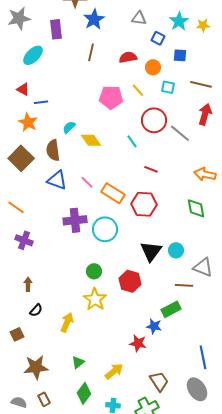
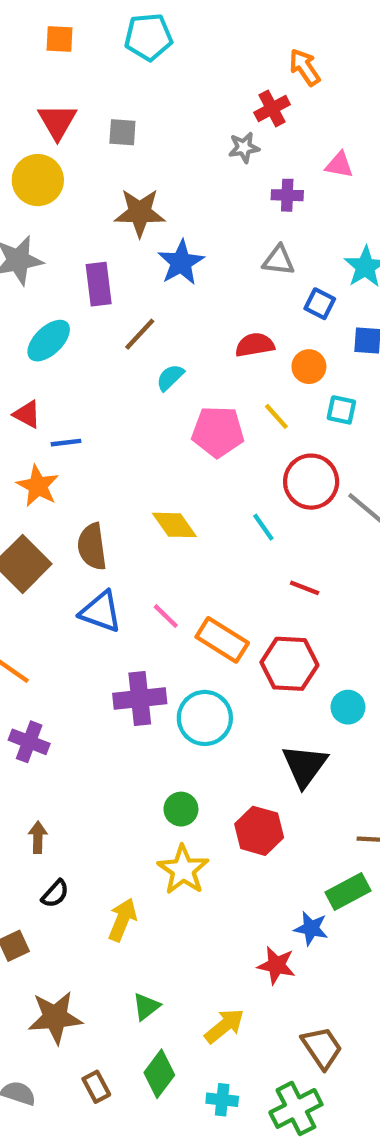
brown line: (91, 52) -> (140, 334), moved, turned 30
cyan semicircle: (69, 127) -> (170, 377), moved
cyan circle: (176, 250) -> (348, 707), moved
brown rectangle: (44, 399) -> (96, 1087), moved

